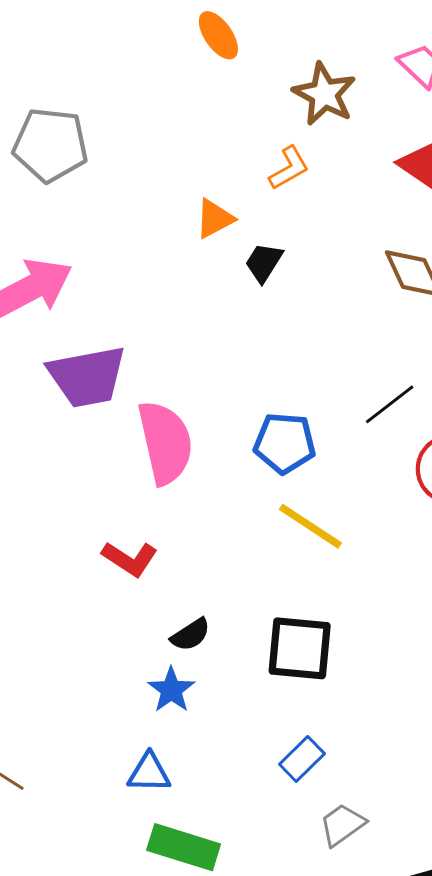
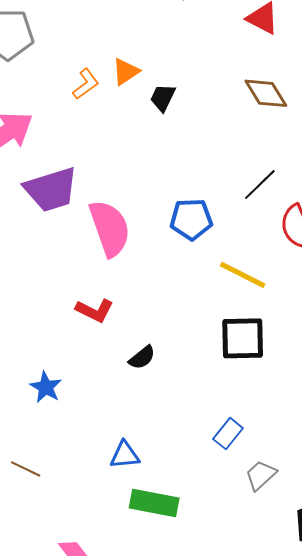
orange L-shape: (289, 168) -> (86, 84), moved
yellow line: (310, 526) -> (243, 275), moved
black square: (300, 648) -> (243, 338), moved
blue star: (171, 690) -> (46, 387), moved

